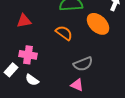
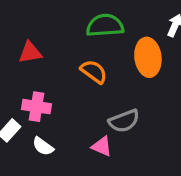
orange ellipse: (98, 24) -> (148, 57), turned 40
pink triangle: (77, 85) -> (102, 146), moved

